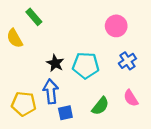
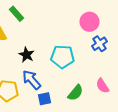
blue cross: (127, 61) -> (100, 44), moved
black star: (55, 63) -> (26, 55), moved
blue arrow: (51, 91) -> (32, 80), turned -35

